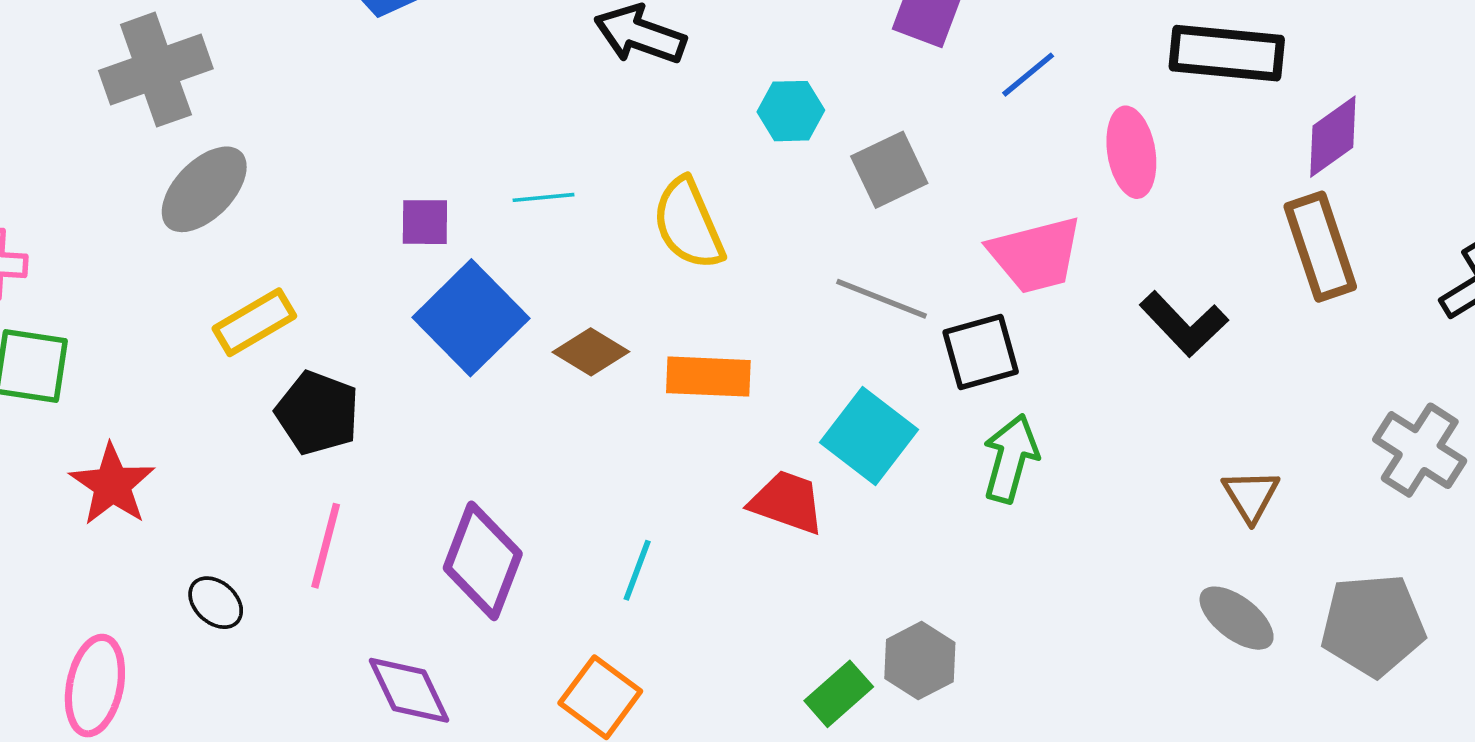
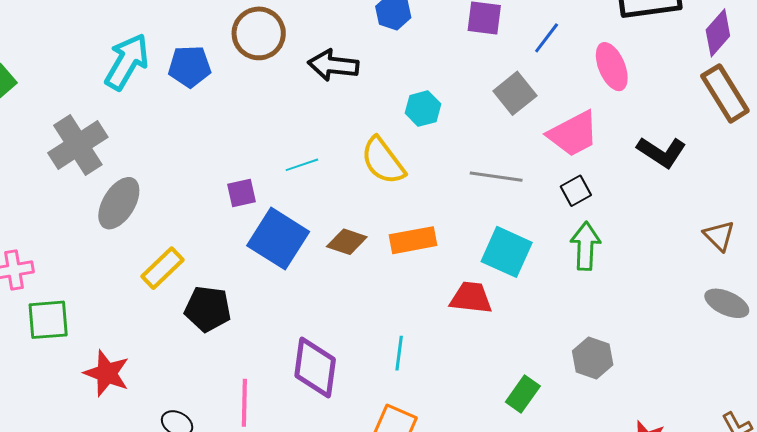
cyan hexagon: (791, 111) -> (423, 109), moved
gray square: (889, 170) -> (515, 93), moved
black square: (981, 352) -> (576, 191), moved, size x0.7
pink line: (326, 546) -> (244, 403), moved
gray hexagon: (920, 661) -> (593, 358), moved

